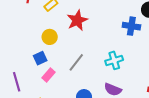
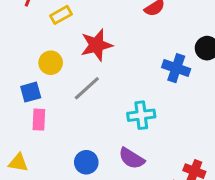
gray line: (76, 62) -> (87, 88), moved
pink rectangle: (48, 75) -> (39, 120), turned -48

